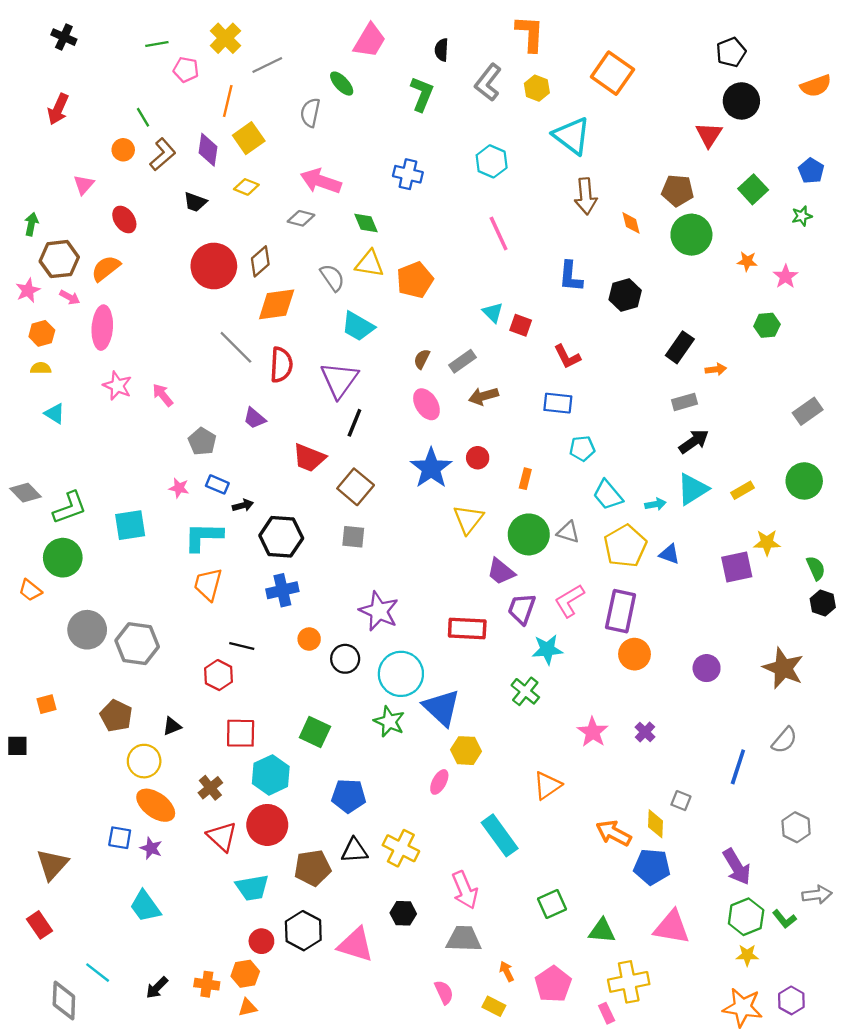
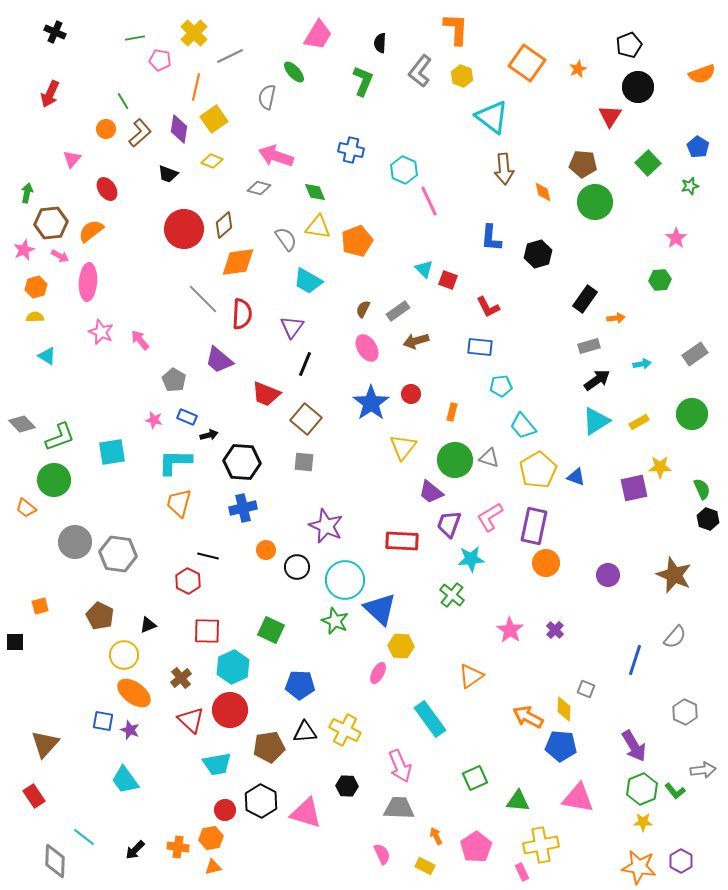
cyan hexagon: (492, 161) -> (404, 170), moved
orange star: (747, 261) -> (578, 69), moved, turned -30
purple triangle: (339, 380) -> (292, 327), size x0.7
purple trapezoid: (254, 418) -> (219, 360), size x1.4
cyan arrow: (655, 504) -> (642, 364), moved

